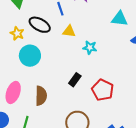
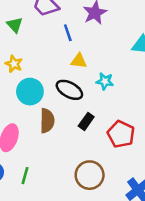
black ellipse: (40, 25) -> (69, 90), moved
brown semicircle: (41, 96) -> (47, 121), moved

